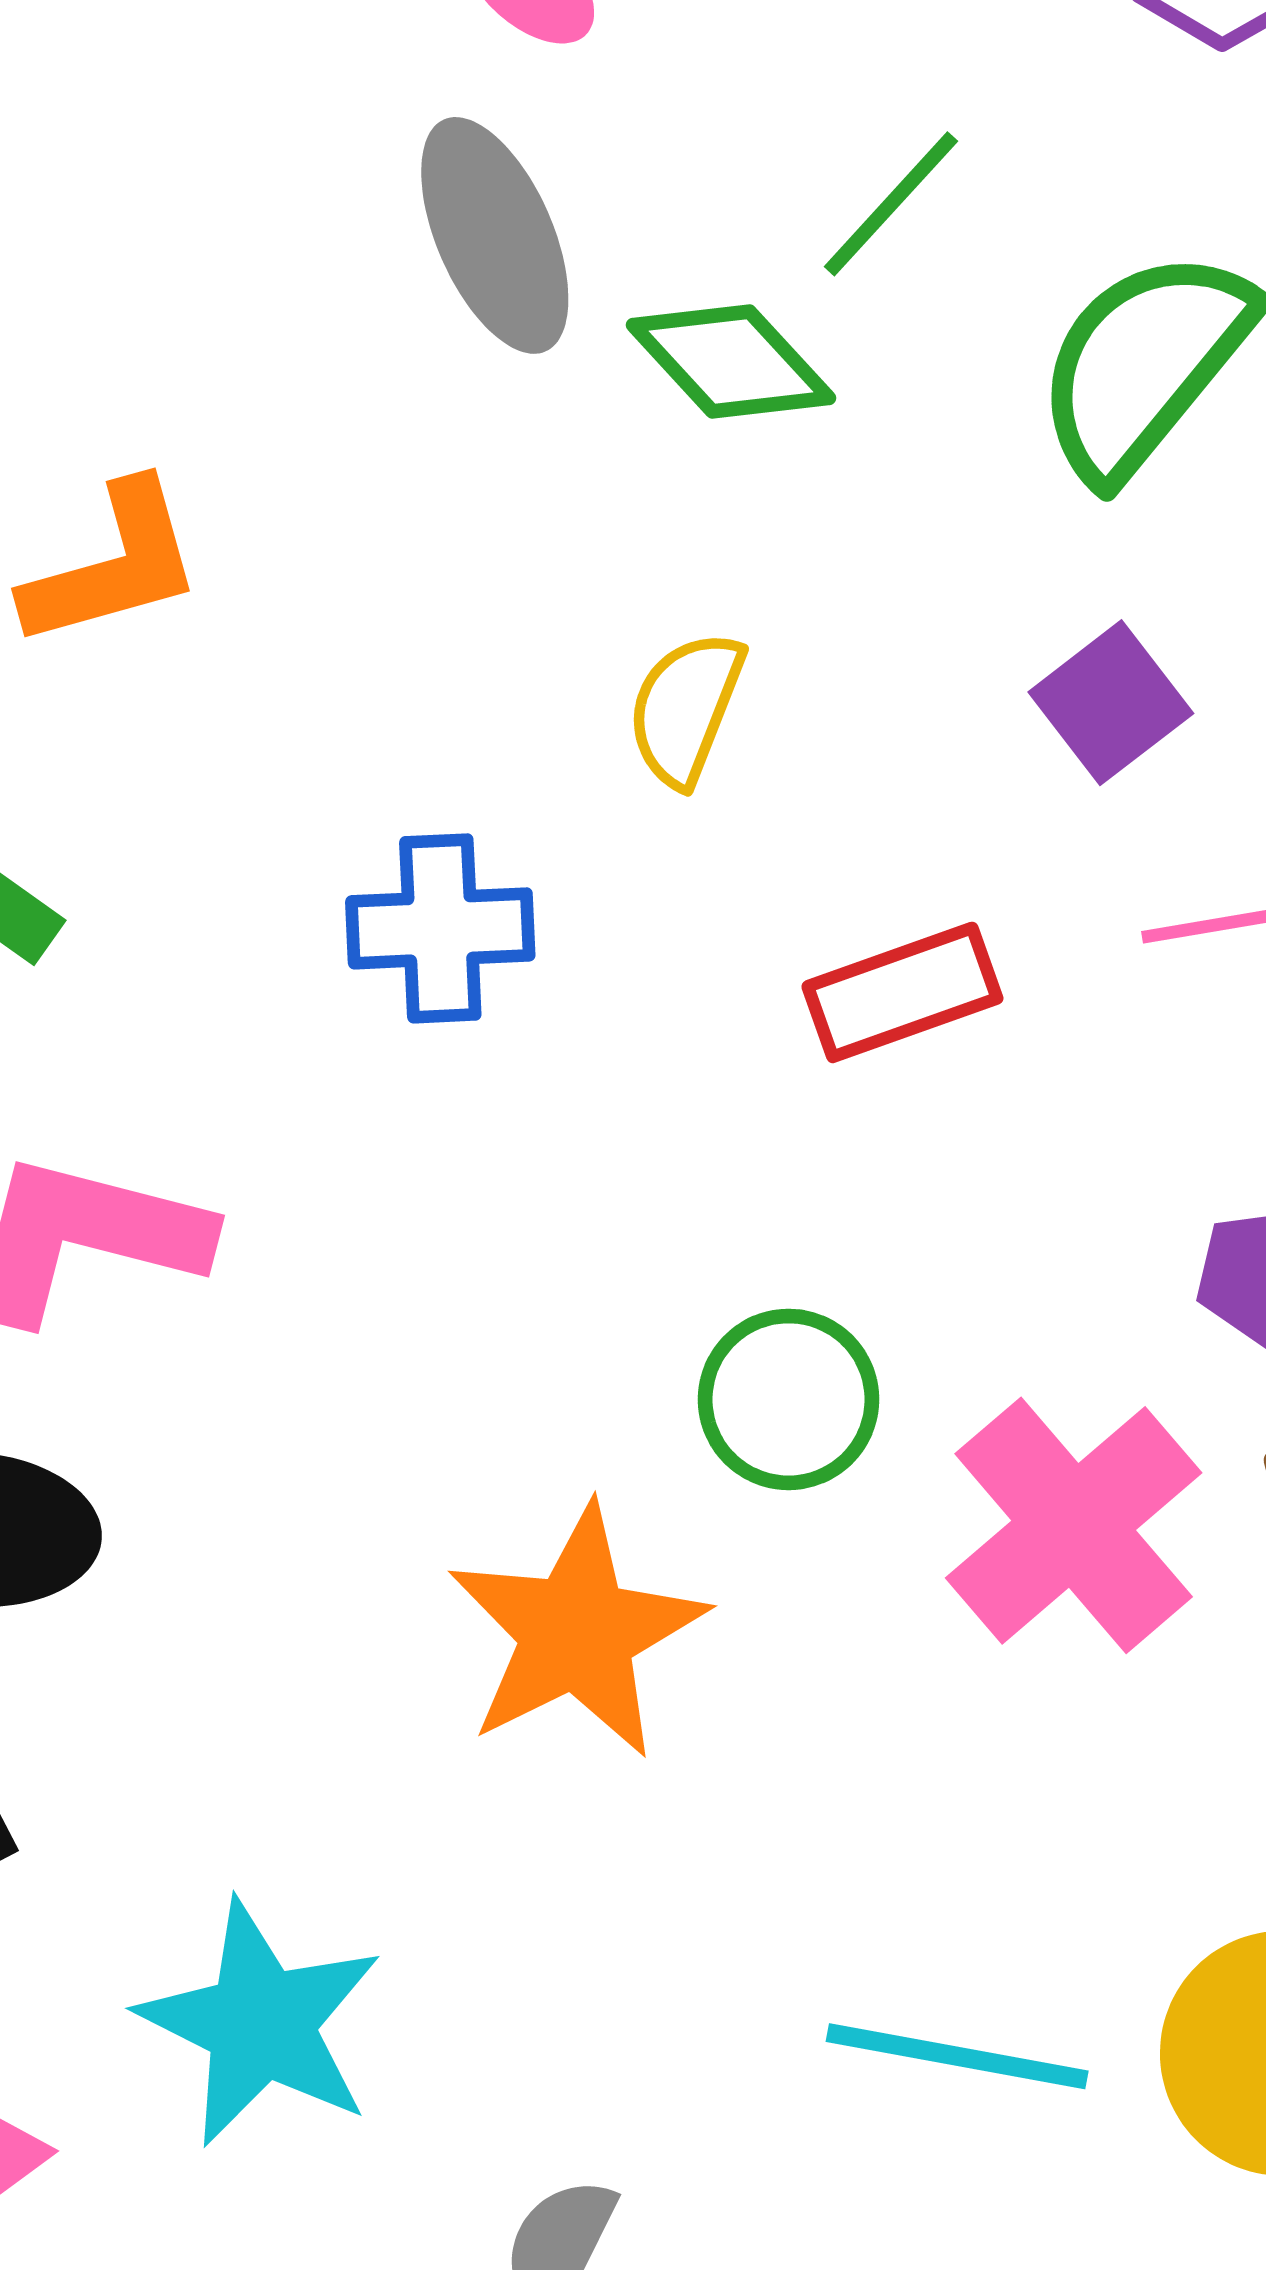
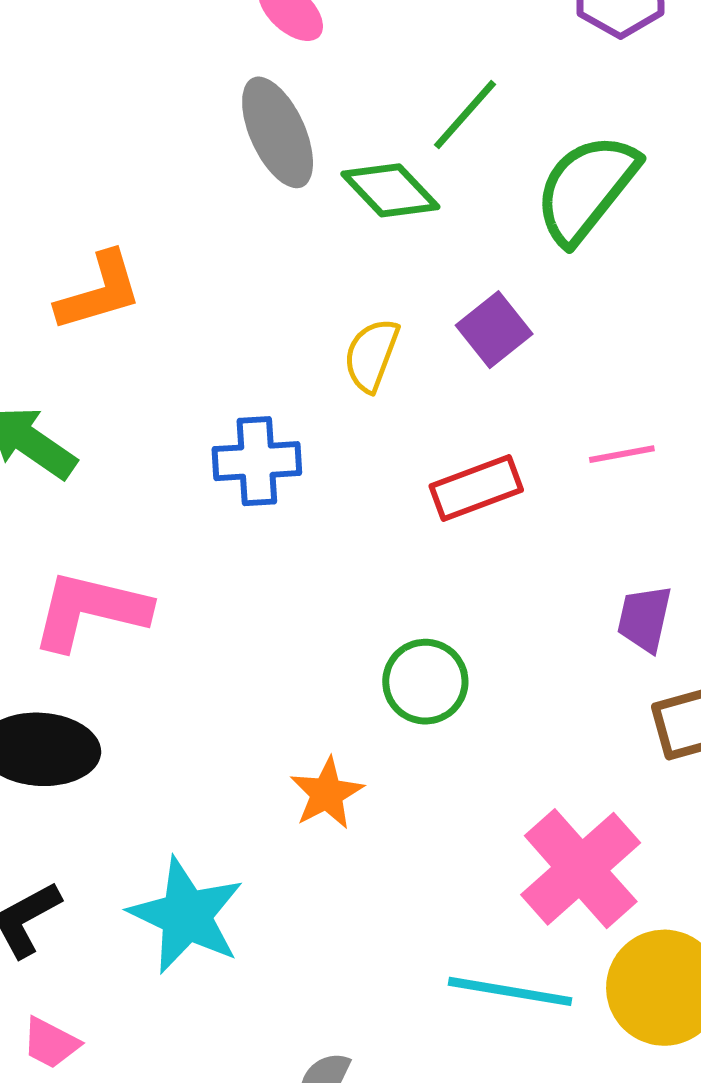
purple square: (1111, 703) -> (494, 330), moved
pink cross: (1074, 1525) -> (581, 869), moved
orange star: (577, 1632) -> (327, 793), size x0.6
cyan star: (261, 2024) -> (186, 916), moved

